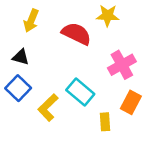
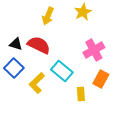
yellow star: (108, 16) -> (83, 12), turned -30
yellow arrow: (31, 21) -> (48, 16), moved
red semicircle: (76, 34) -> (39, 45), moved

